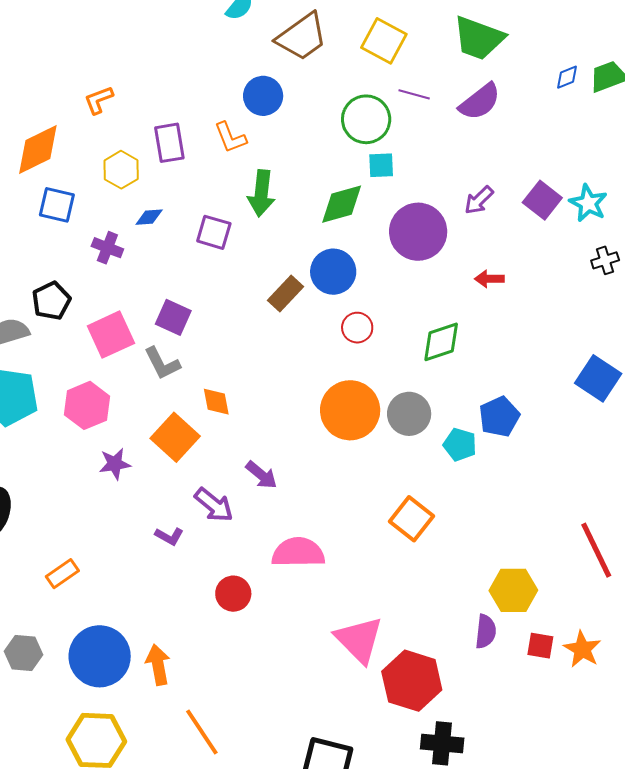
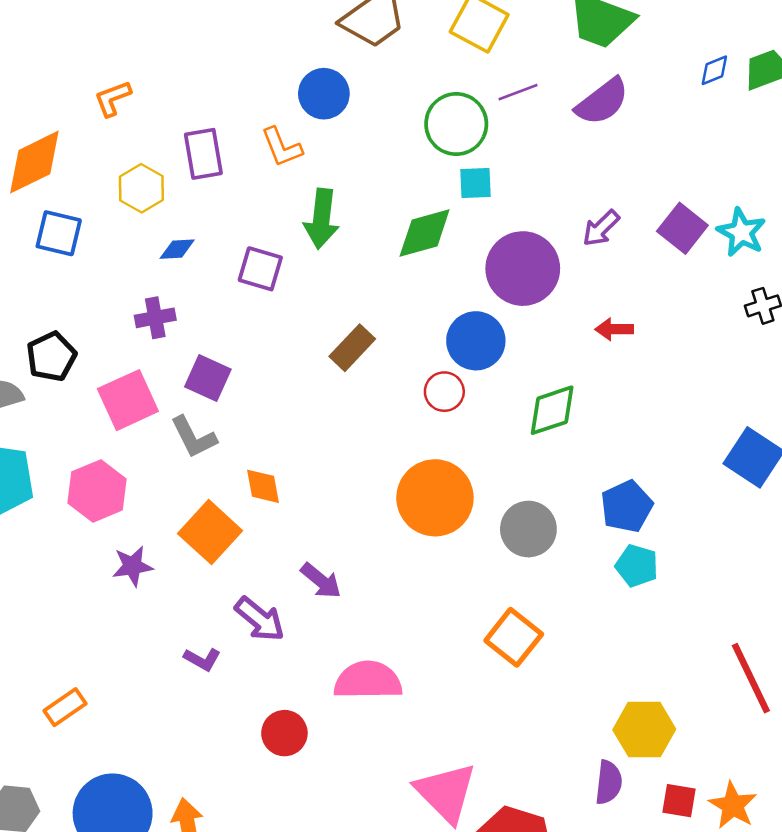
purple line: (414, 94) -> (518, 92), turned -36
purple cross: (107, 248) -> (155, 318), moved, turned -32
blue circle: (333, 272) -> (476, 341), moved
gray circle: (409, 414) -> (528, 529), moved
cyan pentagon: (460, 445) -> (637, 566), moved

